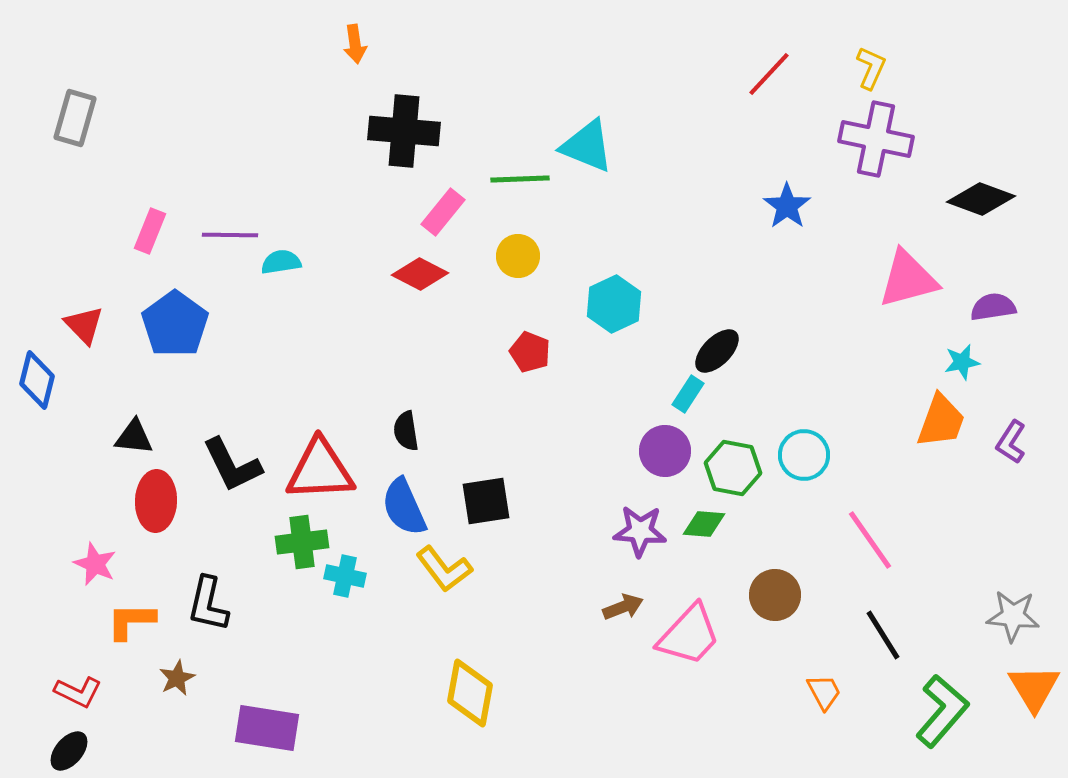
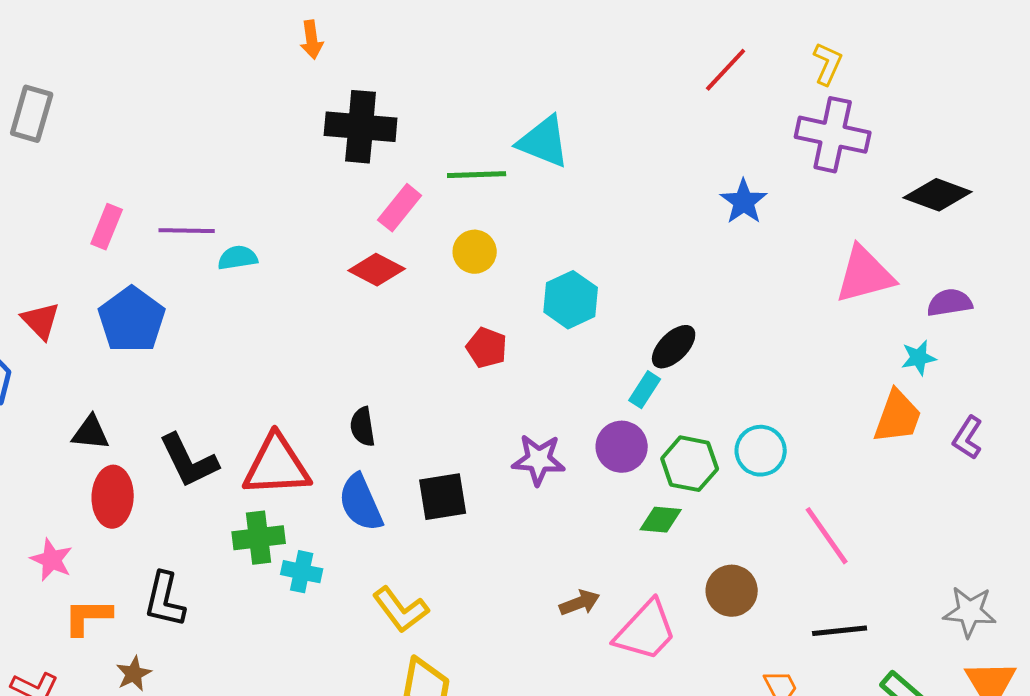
purple star: (640, 531) -> (539, 460), moved
yellow L-shape: (444, 569) -> (401, 610), moved
black line: (883, 635) -> (840, 631), turned -64

